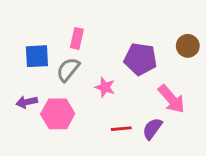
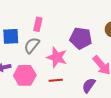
pink star: (105, 87) -> (57, 57), size x1.5
red line: (121, 129) -> (56, 80), moved

